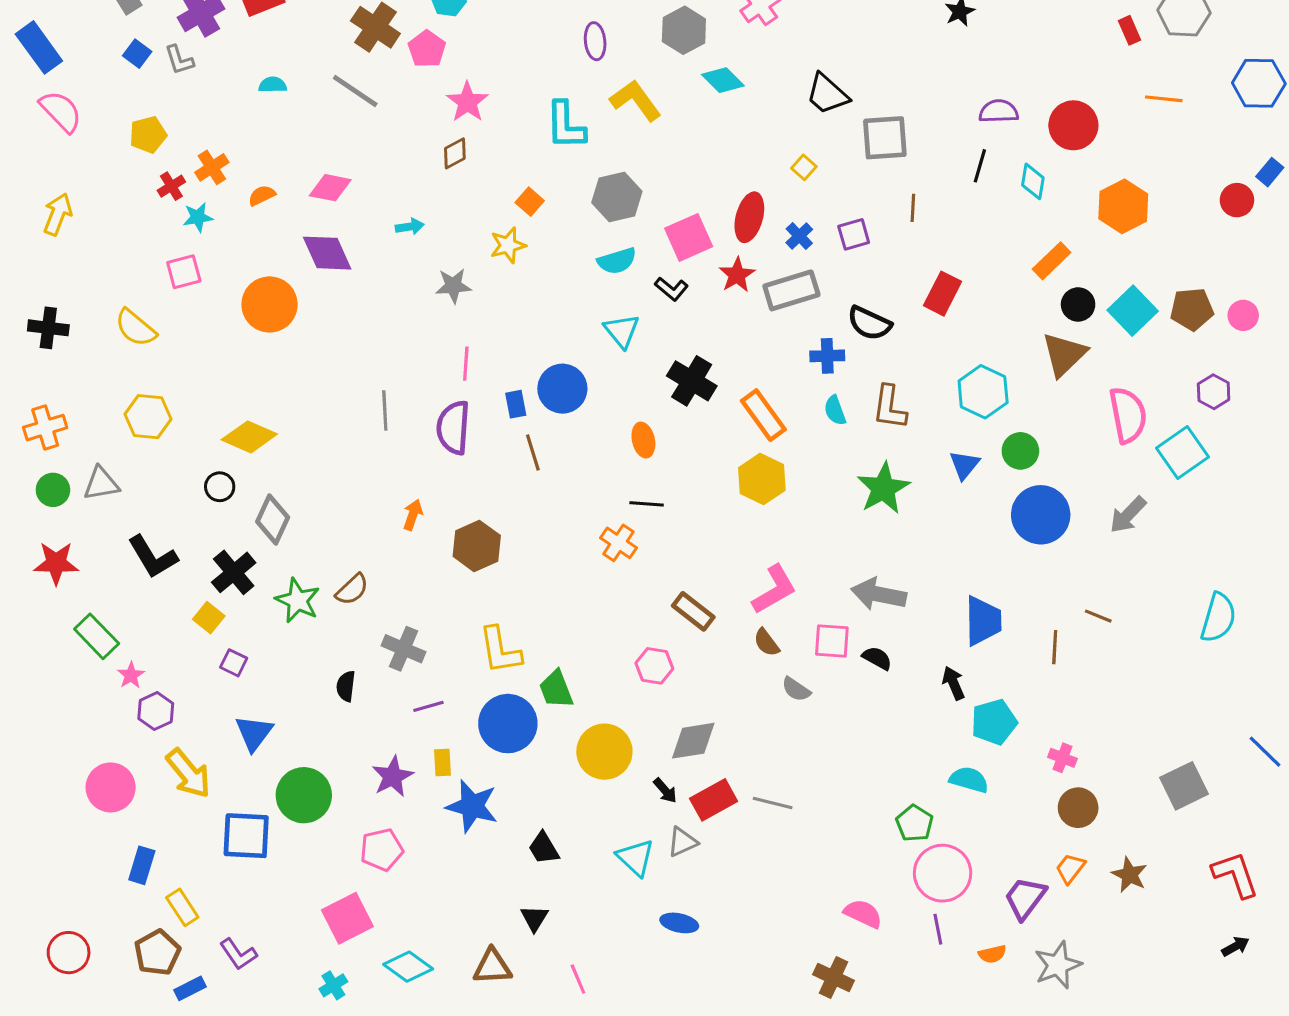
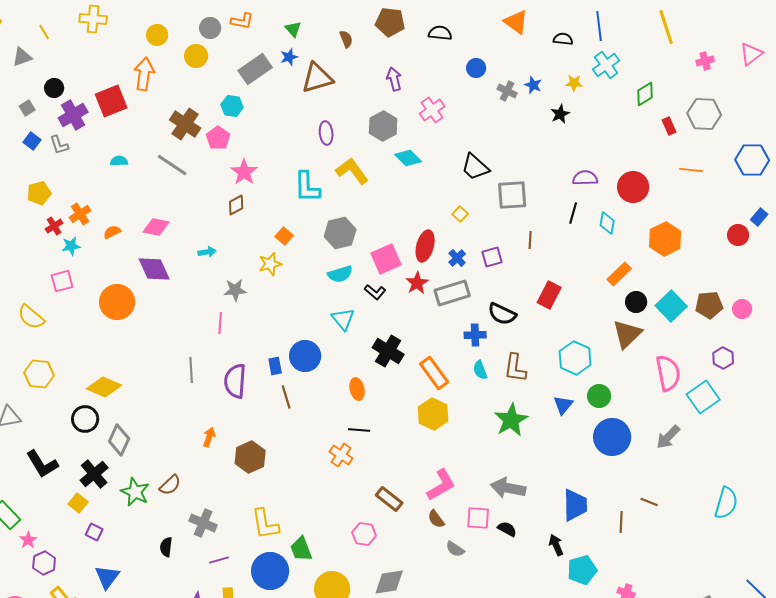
pink line: (466, 364) -> (220, 323), moved
black circle: (220, 487) -> (85, 419), size x1.4

